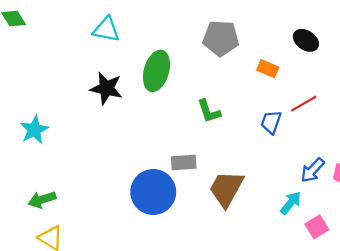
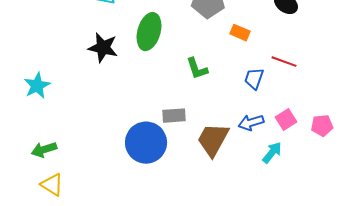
orange rectangle: (268, 69) -> (240, 33), moved
red line: (304, 104) -> (284, 62), turned 50
blue arrow: (312, 170) -> (251, 123), moved, turned 30
pink square: (317, 227) -> (286, 120), moved

